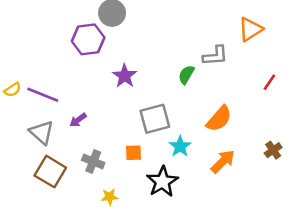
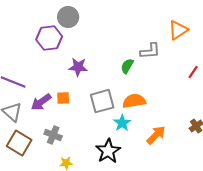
purple star: (125, 76) -> (78, 67), turned -30
orange semicircle: (219, 119) -> (134, 101), moved, turned -140
purple arrow: (78, 120) -> (41, 102), size x1.5
orange square: (133, 153) -> (63, 98), moved

